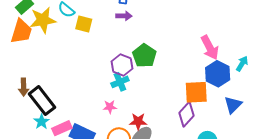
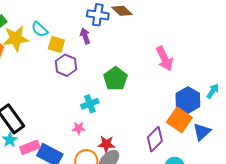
purple arrow: (124, 16) -> (85, 36), moved, turned -112
pink arrow: (210, 48) -> (164, 59), moved
purple hexagon: (122, 65) -> (66, 65), moved
orange square: (196, 92) -> (179, 120), moved, turned 35

